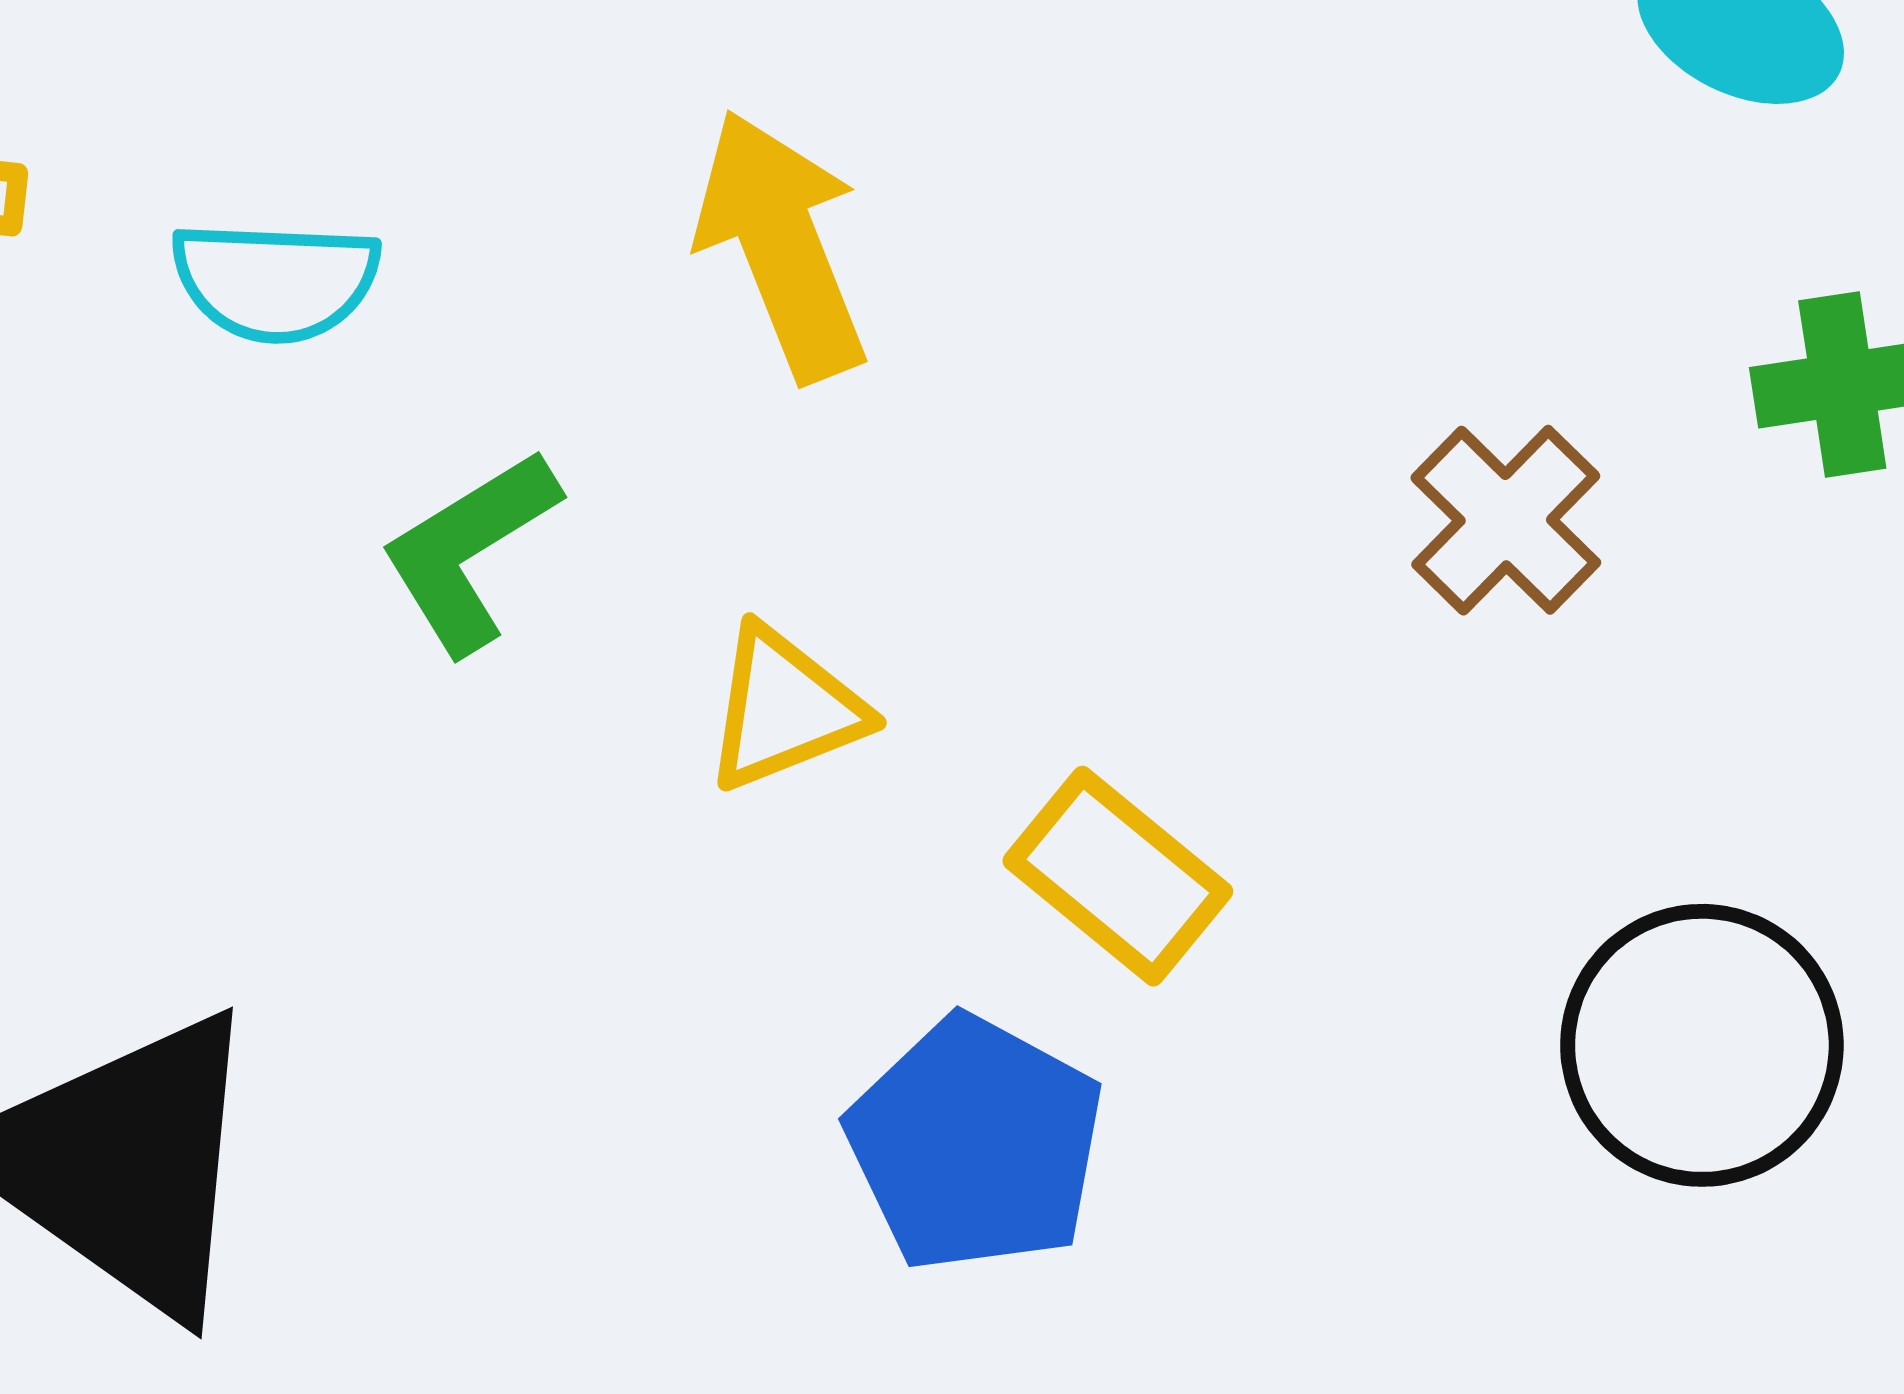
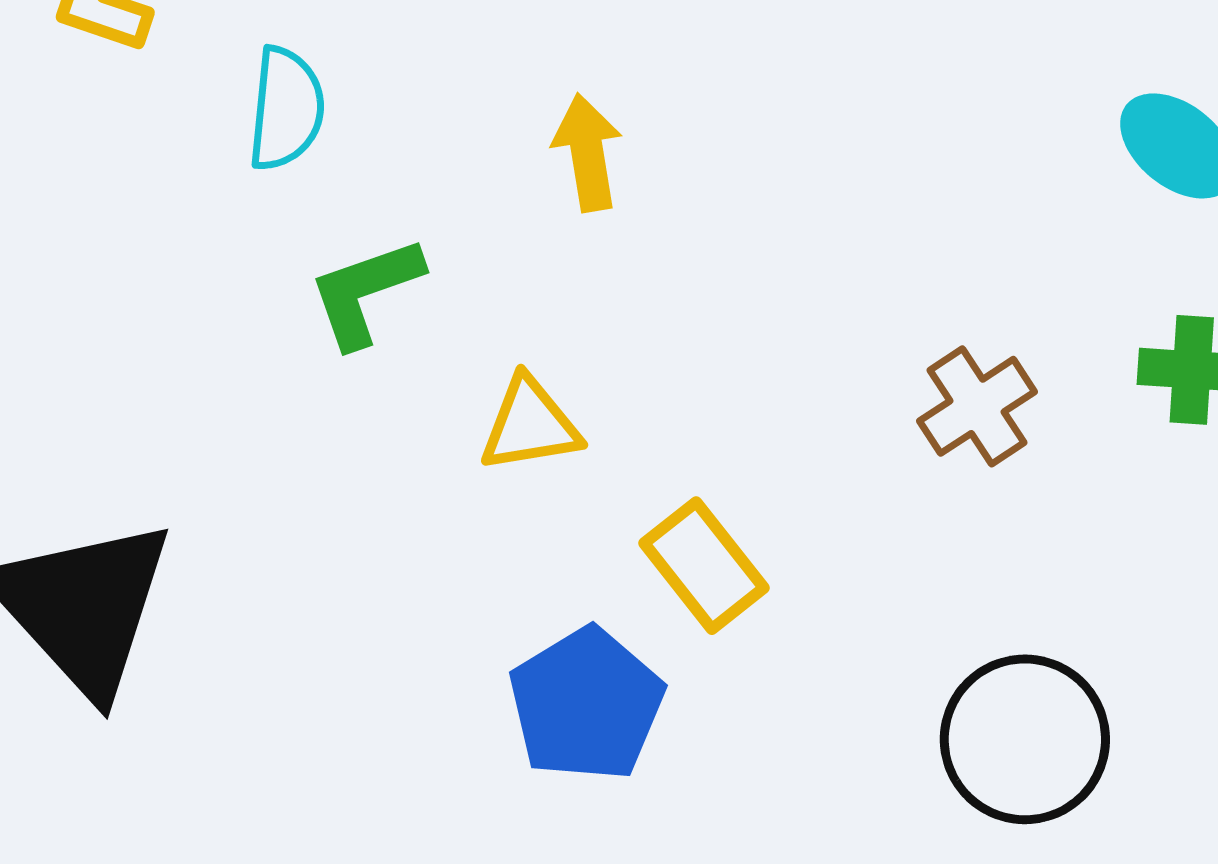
yellow arrow: (782, 245) -> (587, 153), size x0.7
cyan semicircle: (275, 281) -> (286, 109), turned -99

